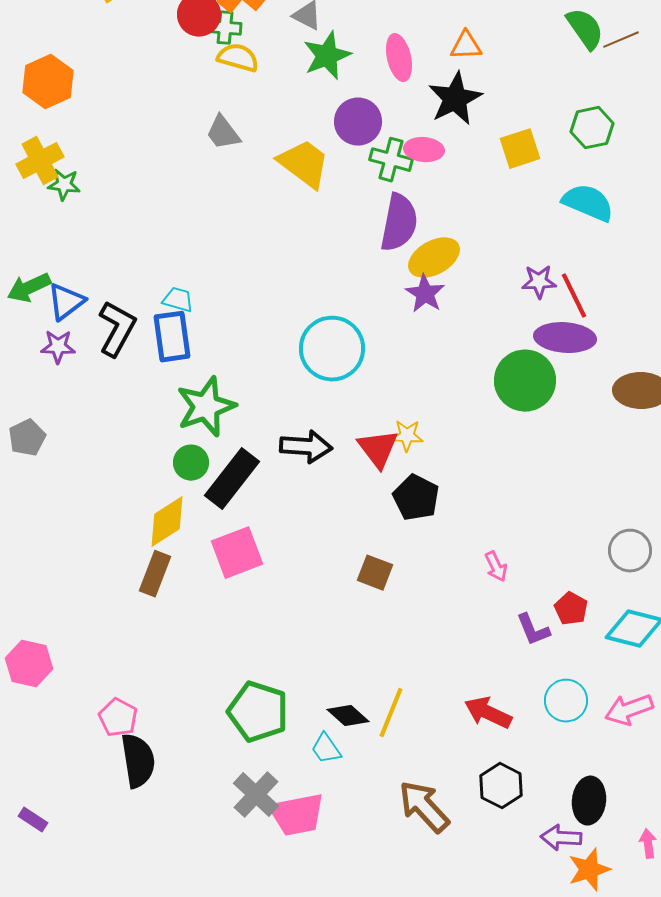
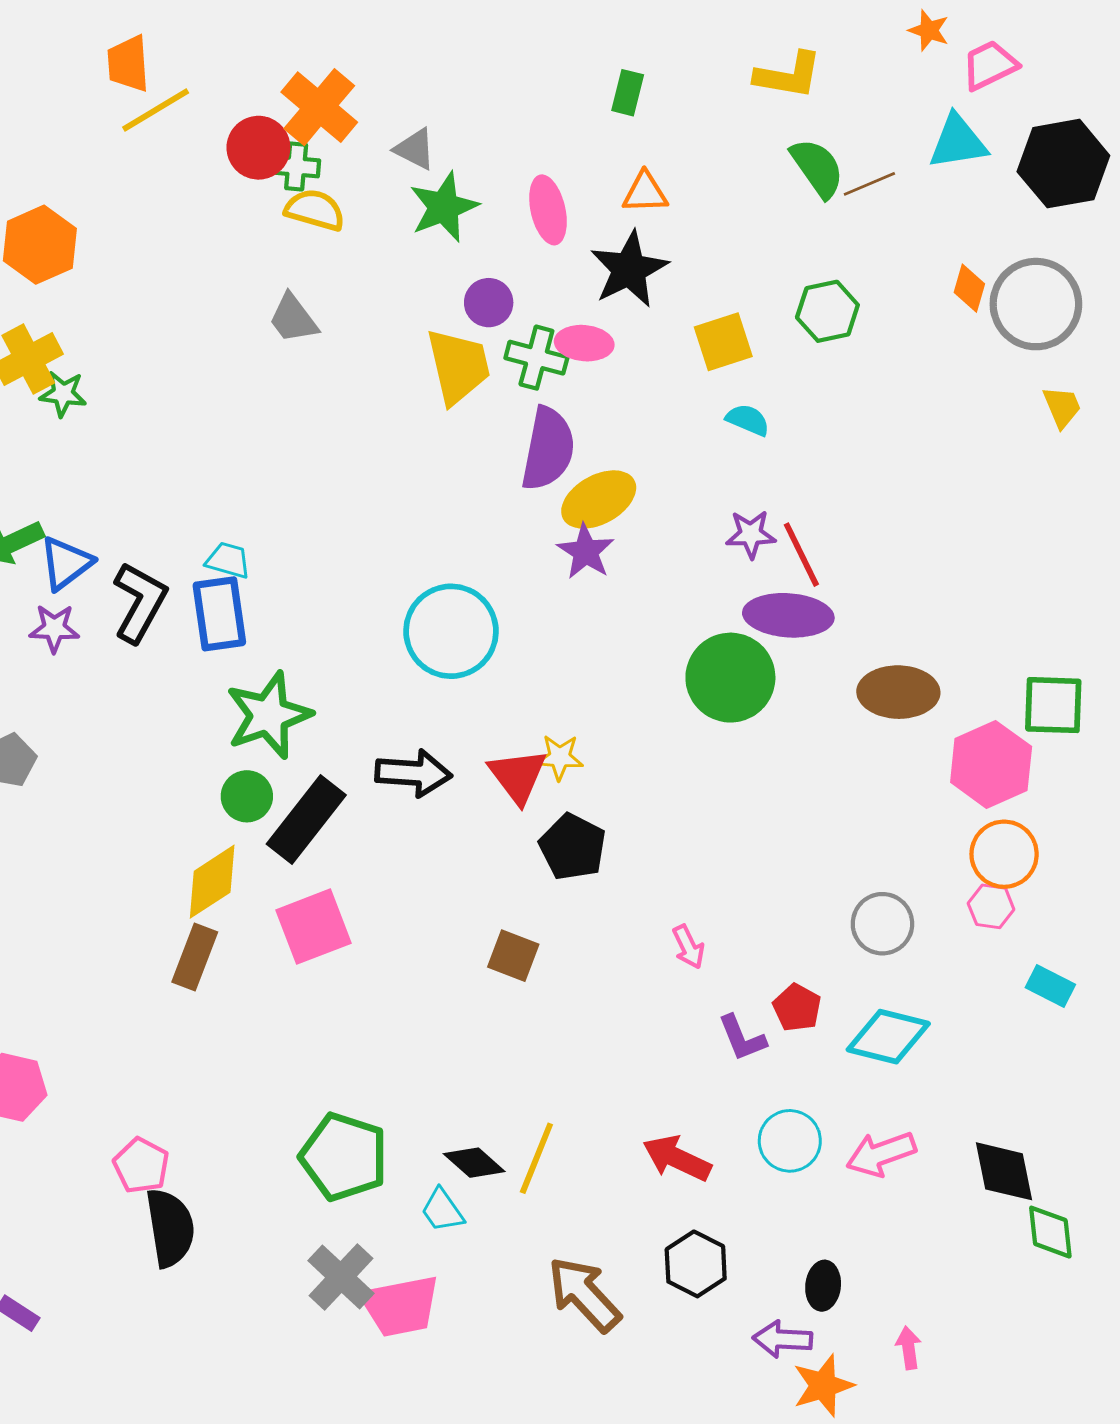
purple circle: (358, 122) -> (489, 303), size x0.7
yellow trapezoid: (304, 164) -> (458, 366), moved, turned 40
cyan semicircle: (588, 203) -> (748, 420), moved, size x0.6
black ellipse: (589, 801) -> (823, 1286), size x0.7

